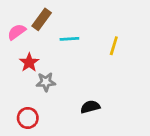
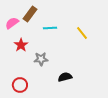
yellow line: (114, 46) -> (82, 33), turned -56
gray star: (46, 82) -> (41, 59), moved

